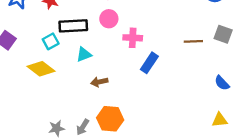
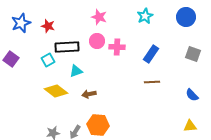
pink cross: (133, 38) -> (117, 47), moved
brown line: (193, 41) -> (152, 82), moved
blue rectangle: (149, 63) -> (151, 54), moved
yellow diamond: (41, 69) -> (56, 91), moved

